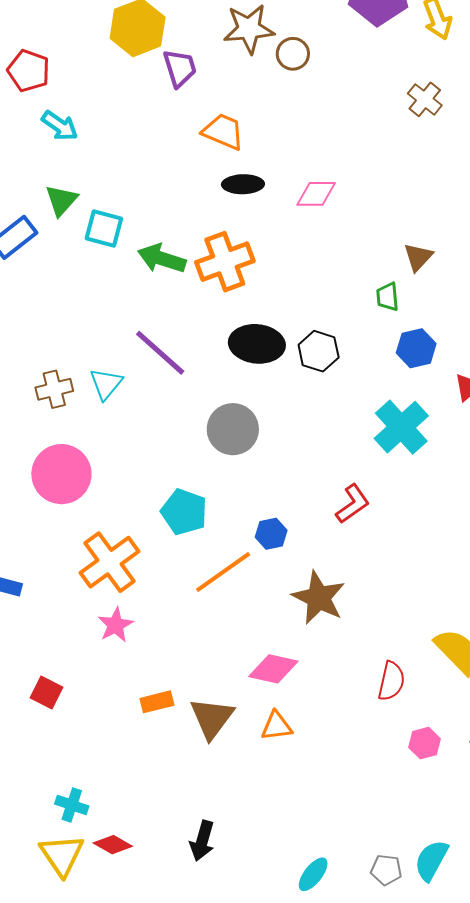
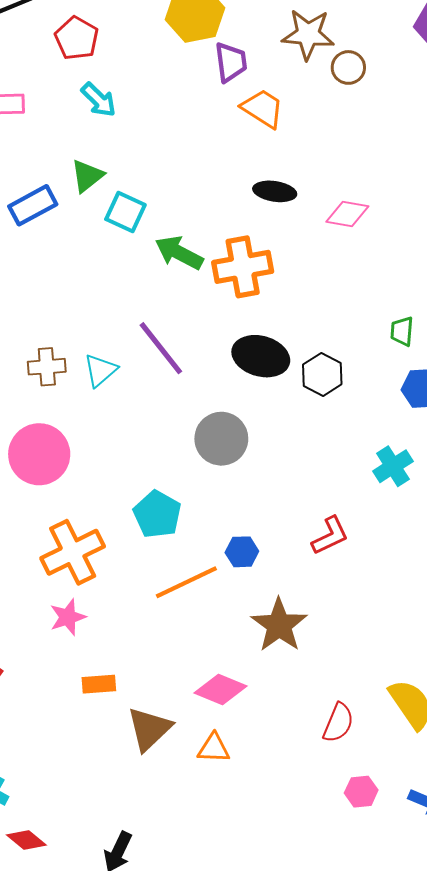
orange trapezoid: (223, 132) -> (263, 108), moved
cyan cross: (401, 427) -> (393, 466), size x0.7
orange rectangle: (157, 702) -> (99, 684), moved

